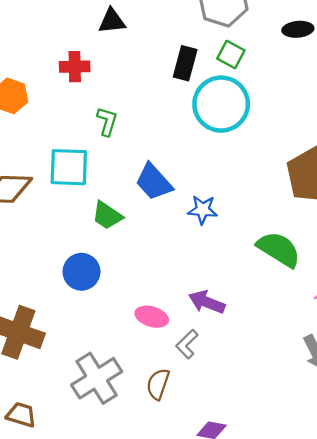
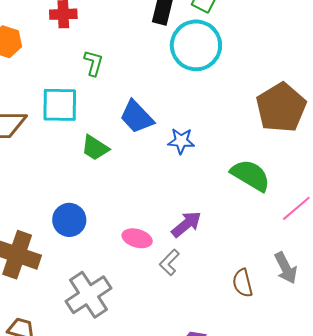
blue circle: (81, 272) -> (69, 220), moved
purple arrow: (207, 302) -> (186, 224), turned 120
brown semicircle: (158, 384) -> (243, 283), moved, turned -32

